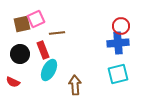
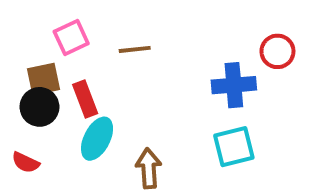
brown square: (22, 24) -> (43, 79), moved
red circle: (121, 26) -> (277, 51), moved
brown line: (57, 33) -> (135, 49), moved

